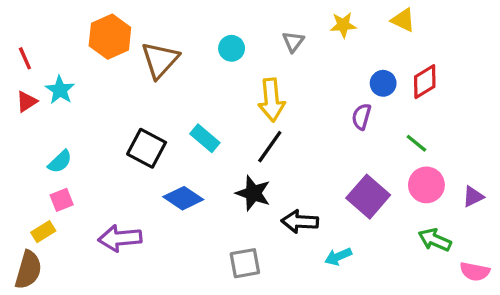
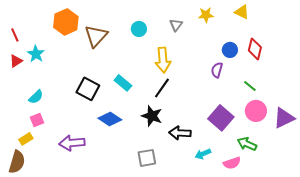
red diamond: (425, 82) -> (255, 49), turned -45
purple triangle: (473, 197) -> (284, 118), size x1.6
green arrow: (435, 240) -> (247, 144), moved
pink semicircle: (475, 272) -> (232, 163), moved, turned -30

